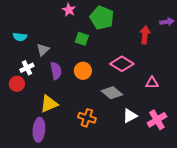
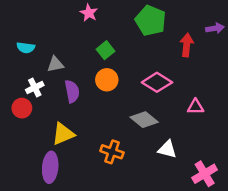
green pentagon: (102, 18) -> (151, 21), moved
green square: (82, 39) -> (106, 50), turned 32
gray triangle: (43, 50) -> (55, 64), turned 32
orange circle: (83, 71) -> (107, 80), moved
white triangle: (130, 116) -> (167, 149), turned 42
pink cross: (157, 120) -> (205, 174), moved

